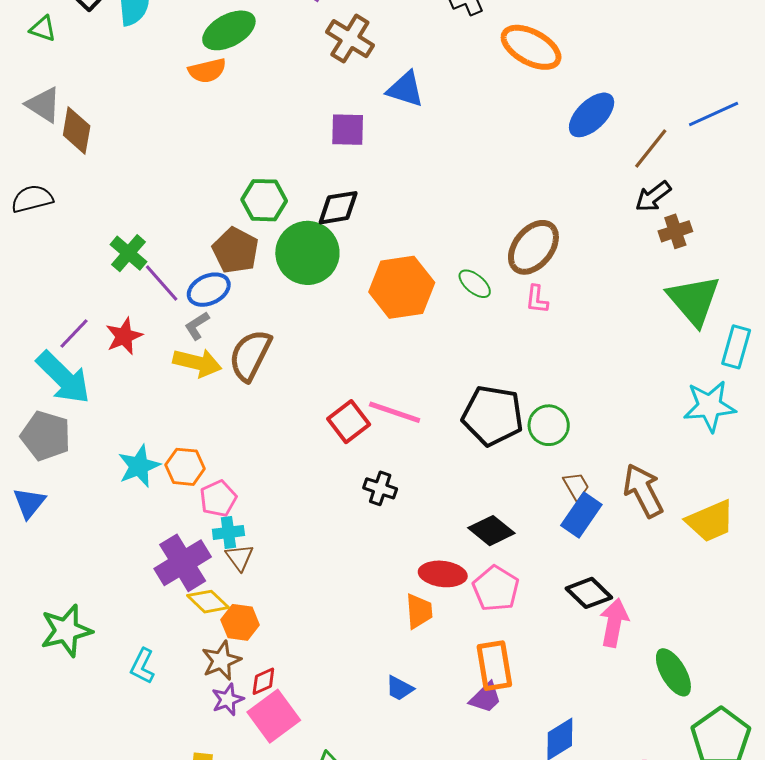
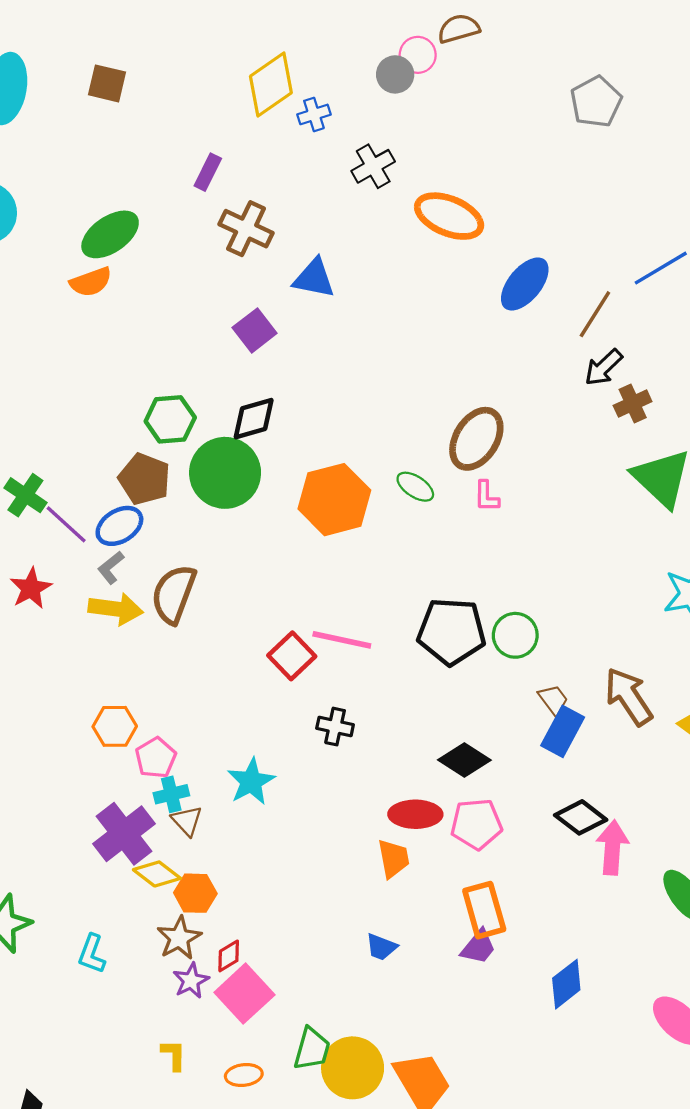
purple square: (348, 130) -> (255, 330), turned -33
cyan star: (139, 466) -> (251, 782), moved
pink pentagon: (496, 589) -> (476, 824), turned -30

